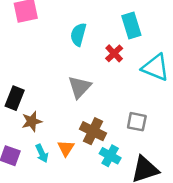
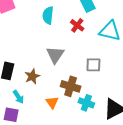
brown star: (32, 121) -> (32, 76), moved
gray square: (137, 122) -> (93, 65), moved
cyan arrow: (42, 153) -> (18, 97), moved

